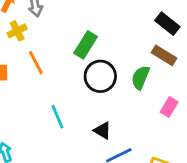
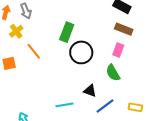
green semicircle: (140, 77) -> (113, 73), moved, turned -42
pink rectangle: (169, 107) -> (118, 50), moved
cyan line: (57, 117) -> (65, 105), moved, turned -66

